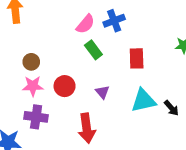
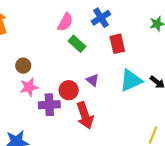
blue cross: (114, 21) -> (101, 18), moved
red circle: (65, 86) -> (69, 90), moved
purple cross: (36, 117) -> (49, 105), moved

